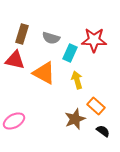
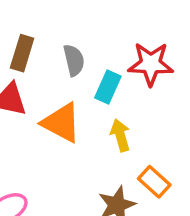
gray semicircle: (51, 38) -> (74, 60), turned -120

